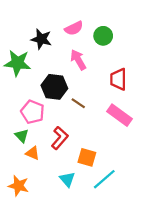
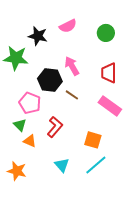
green circle: (103, 36) -> (106, 33), moved
pink arrow: (78, 60) -> (72, 66), moved
orange square: (87, 157) -> (93, 140), moved

